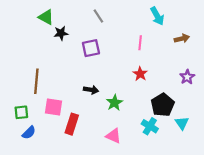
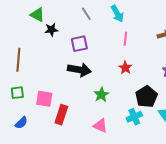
cyan arrow: (157, 16) -> (117, 14), moved
brown line: (36, 81) -> (18, 60), moved
black arrow: (91, 90) -> (79, 70), moved, size x1.6
green square: (21, 112) -> (17, 93), moved
cyan cross: (150, 126) -> (134, 117), turned 35

